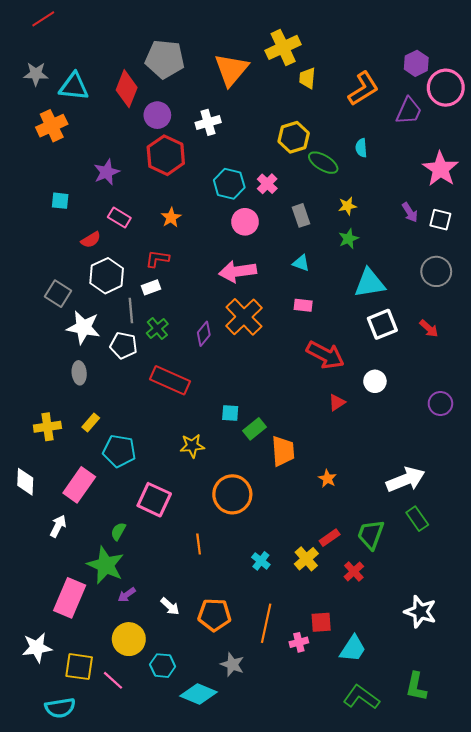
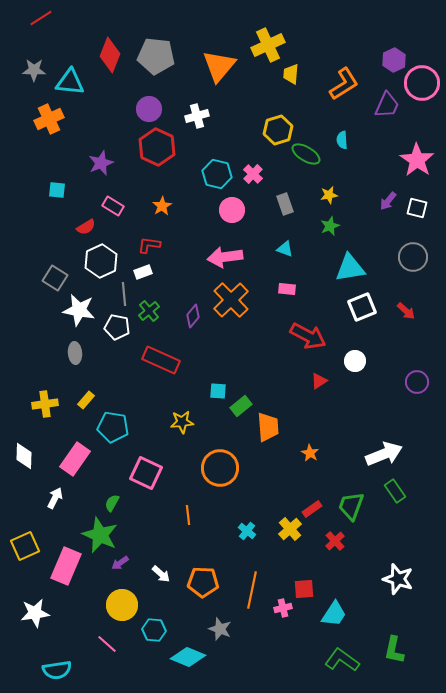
red diamond: (127, 89) -> (110, 55), moved
purple arrow: (410, 212) -> (388, 201), turned 72
yellow square: (79, 667) -> (25, 546), moved, turned -32

